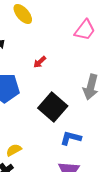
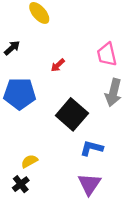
pink trapezoid: (85, 30) -> (107, 54), moved, turned 130

